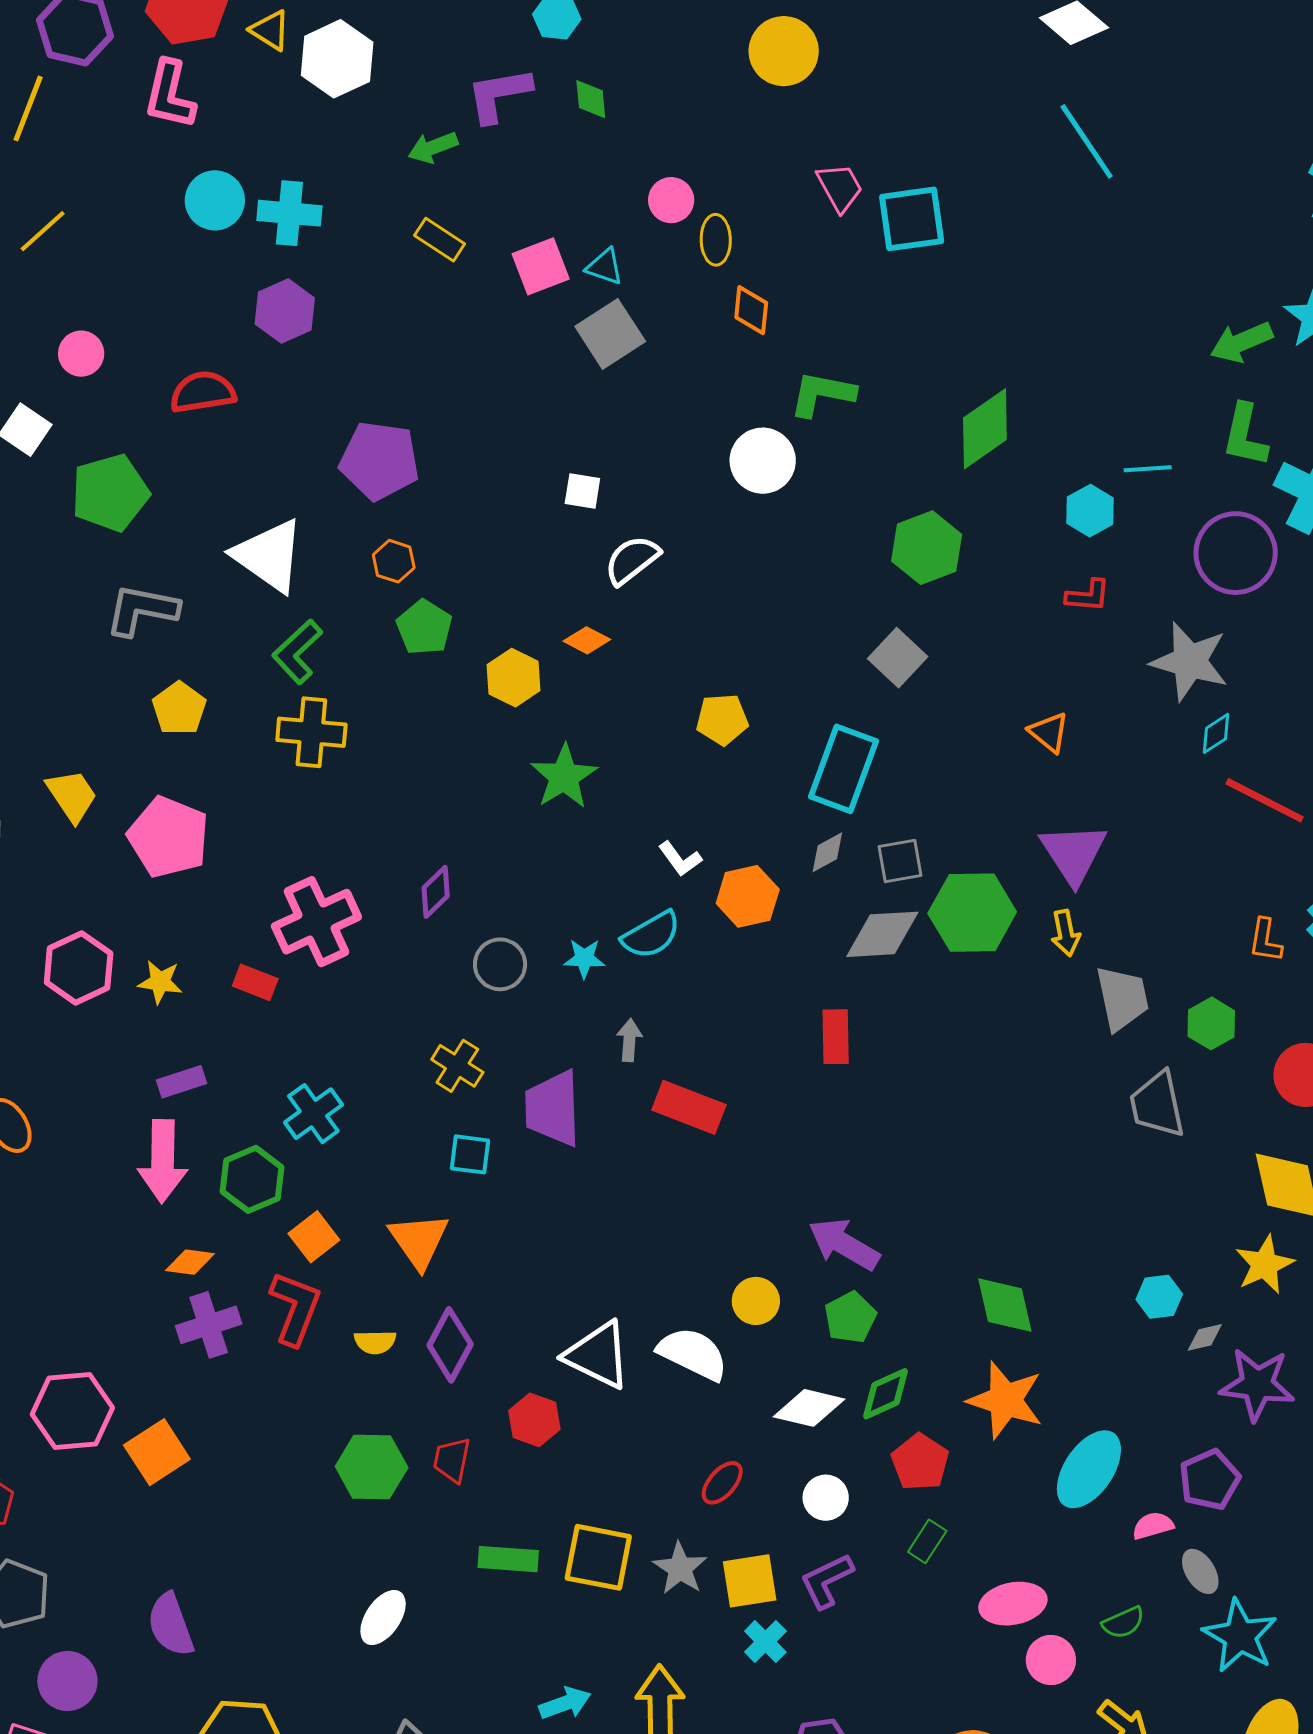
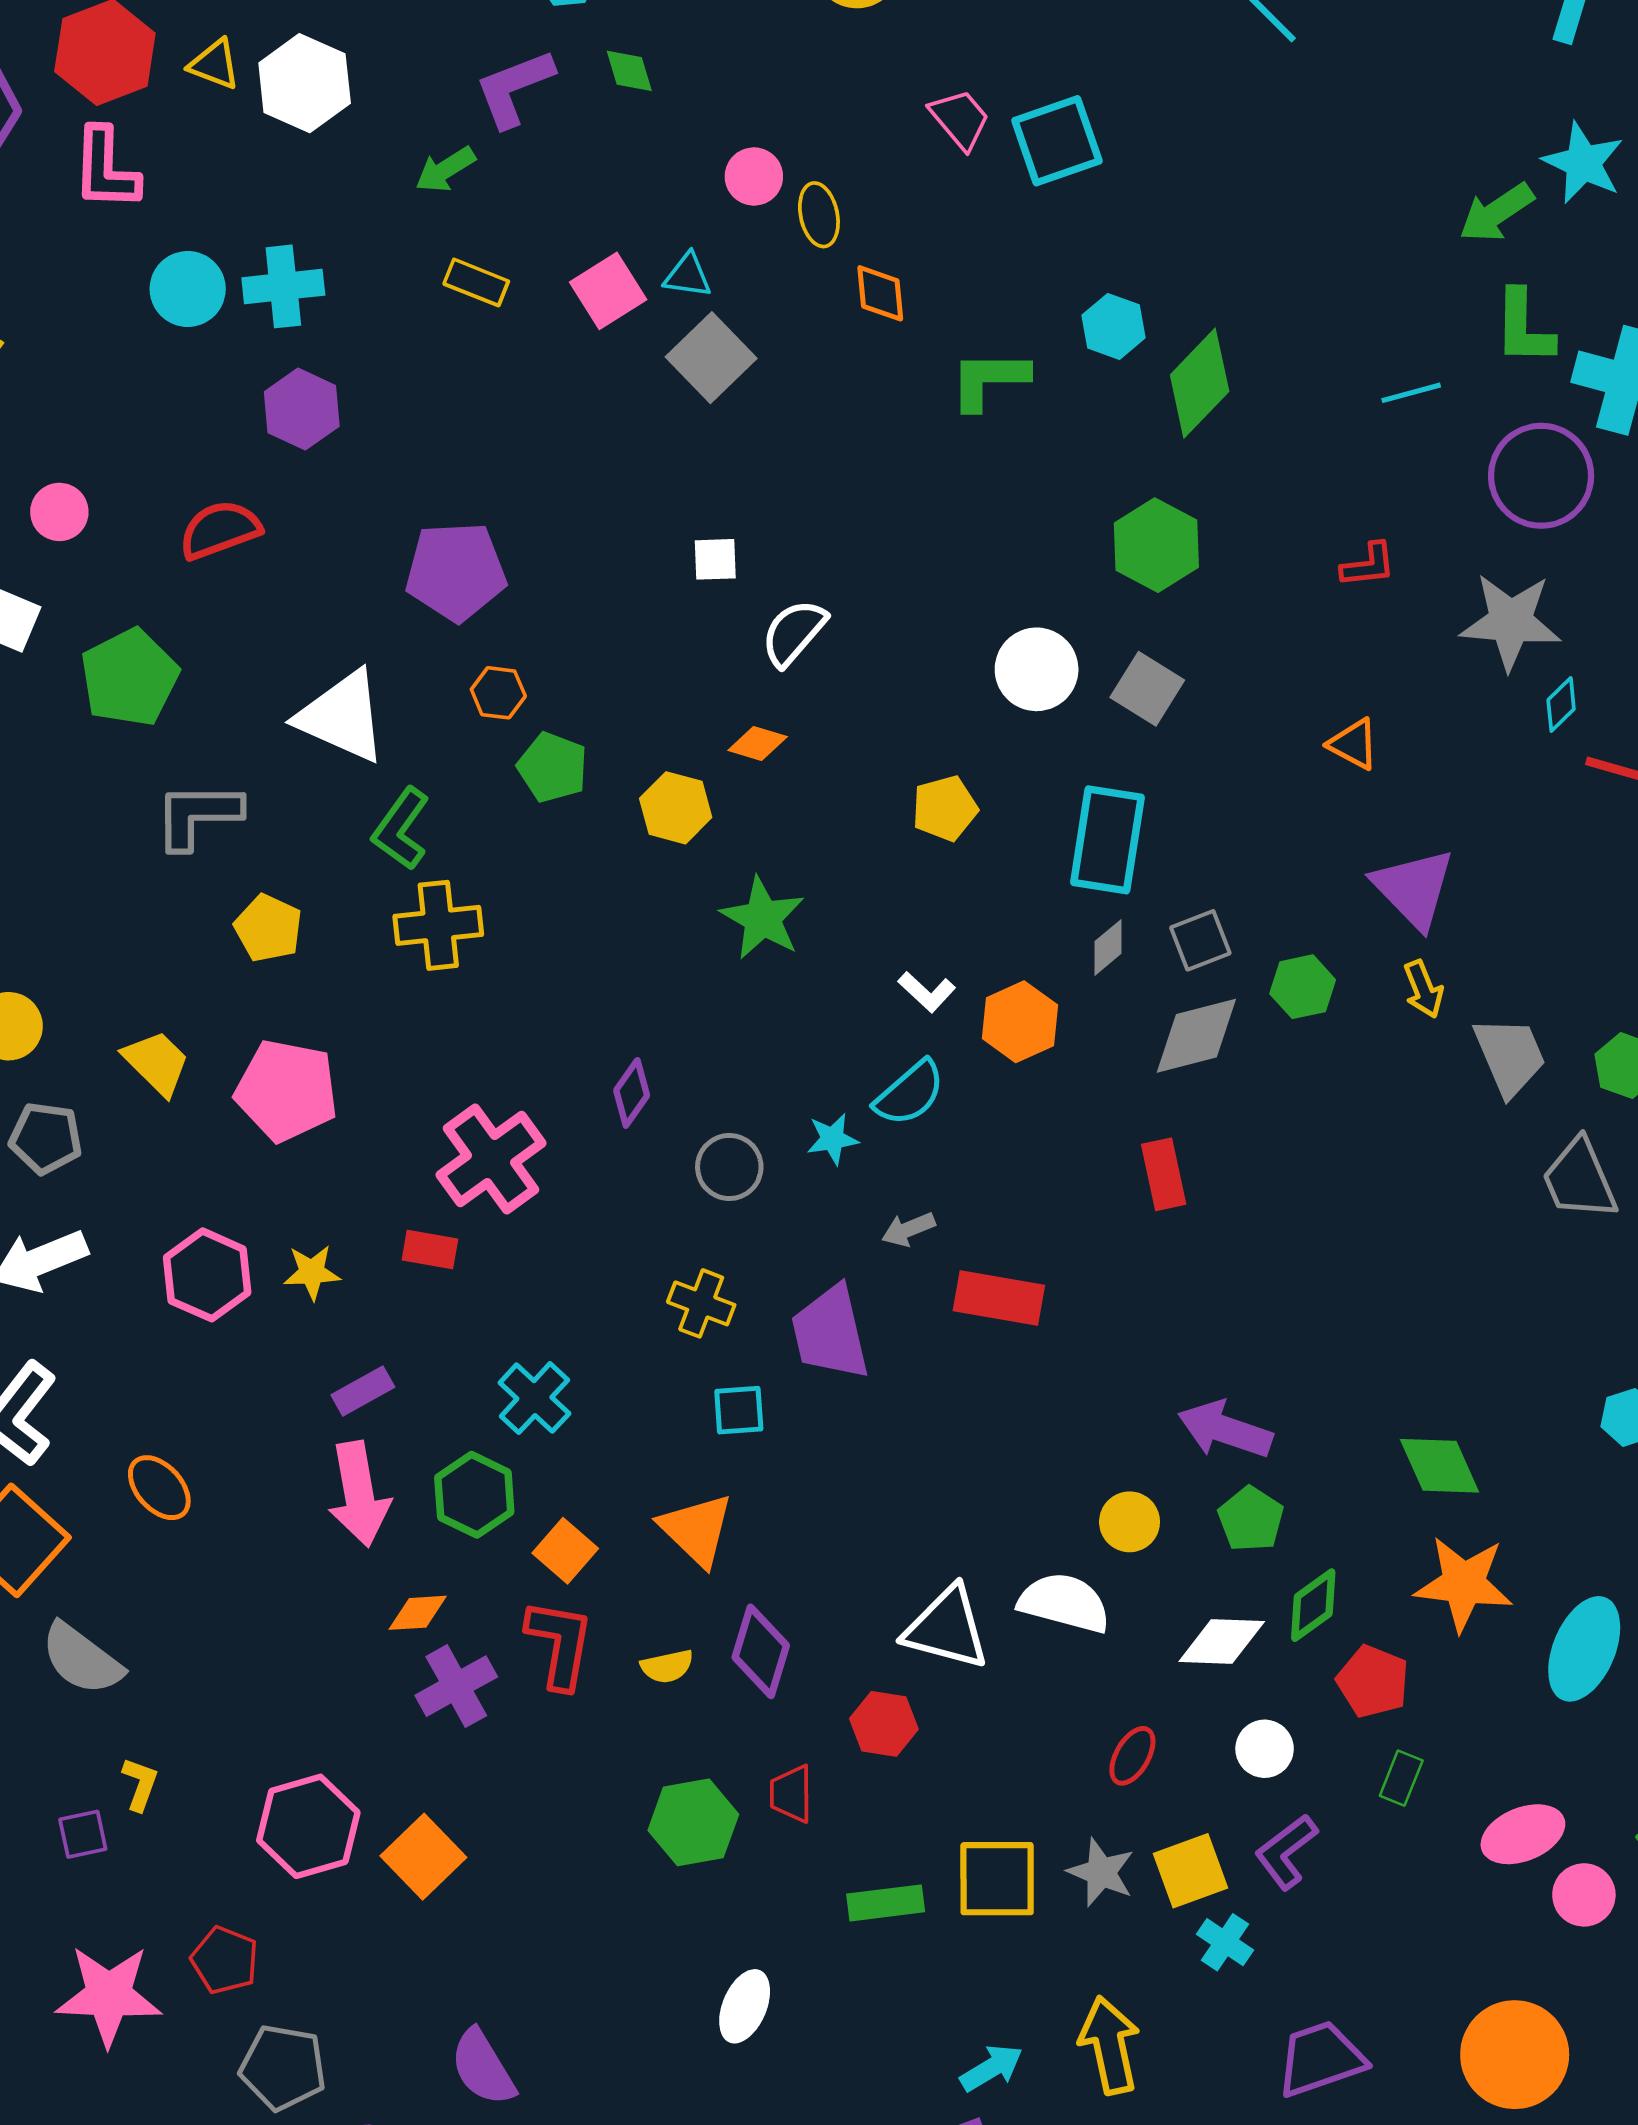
white circle: (763, 461) -> (1037, 669), moved
cyan hexagon: (1090, 511) -> (1114, 326), moved
green hexagon: (972, 913) -> (1303, 987), size x0.6
gray arrow: (629, 1040) -> (908, 1229), turned -105

